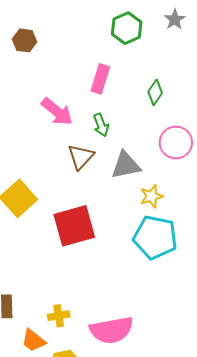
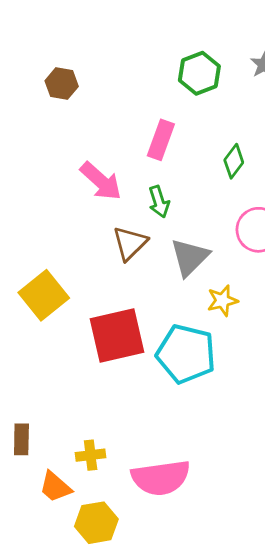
gray triangle: (126, 165) -> (190, 257), turned -36
cyan pentagon: (155, 237) -> (186, 354), moved

